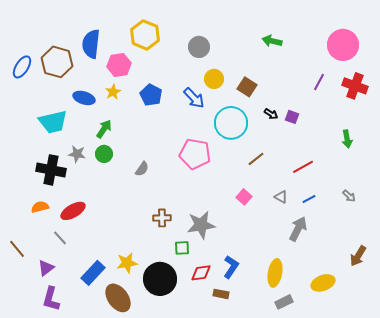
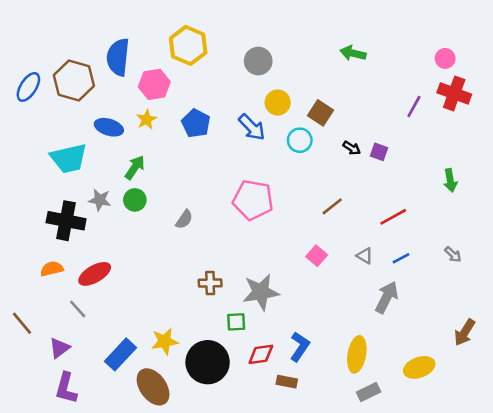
pink circle: (343, 45) -> (445, 58), size x0.5
red cross: (355, 86) -> (454, 93), moved
cyan circle: (231, 123) -> (300, 140), moved, size x0.6

